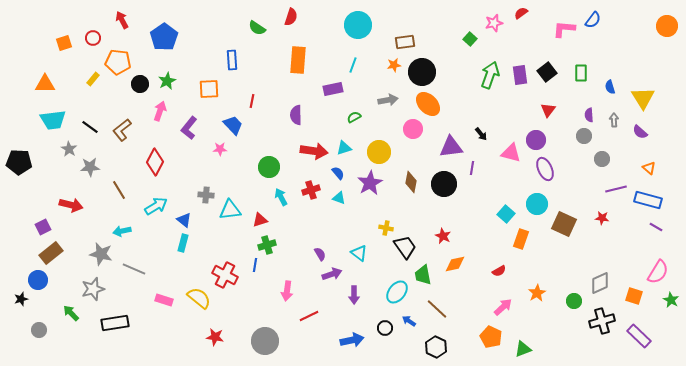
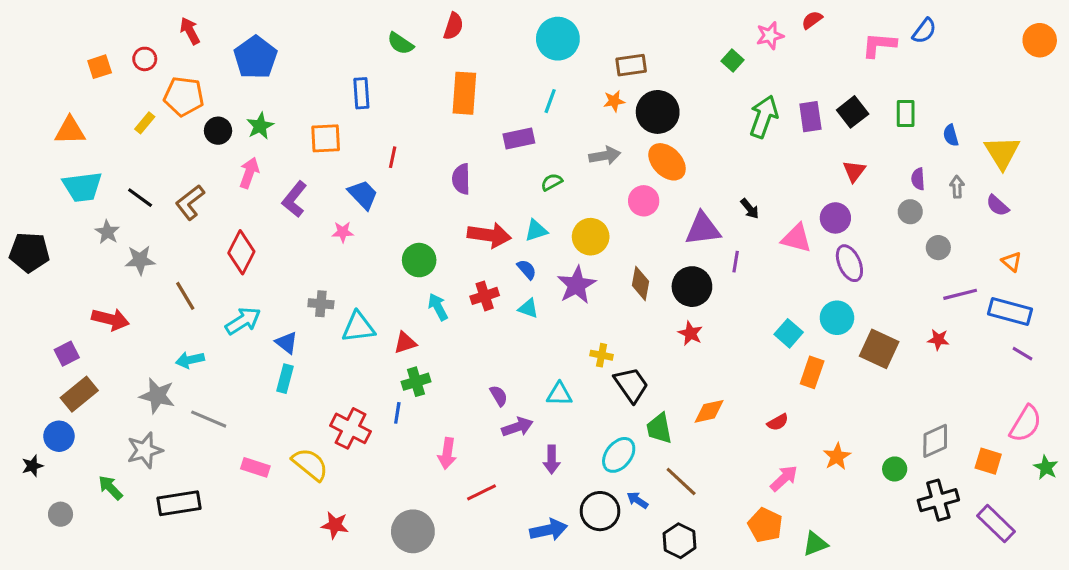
red star: (443, 236) -> (690, 333), moved
cyan triangle: (359, 253) -> (559, 394), turned -36
black circle: (385, 328) -> (600, 511), size x1.6

